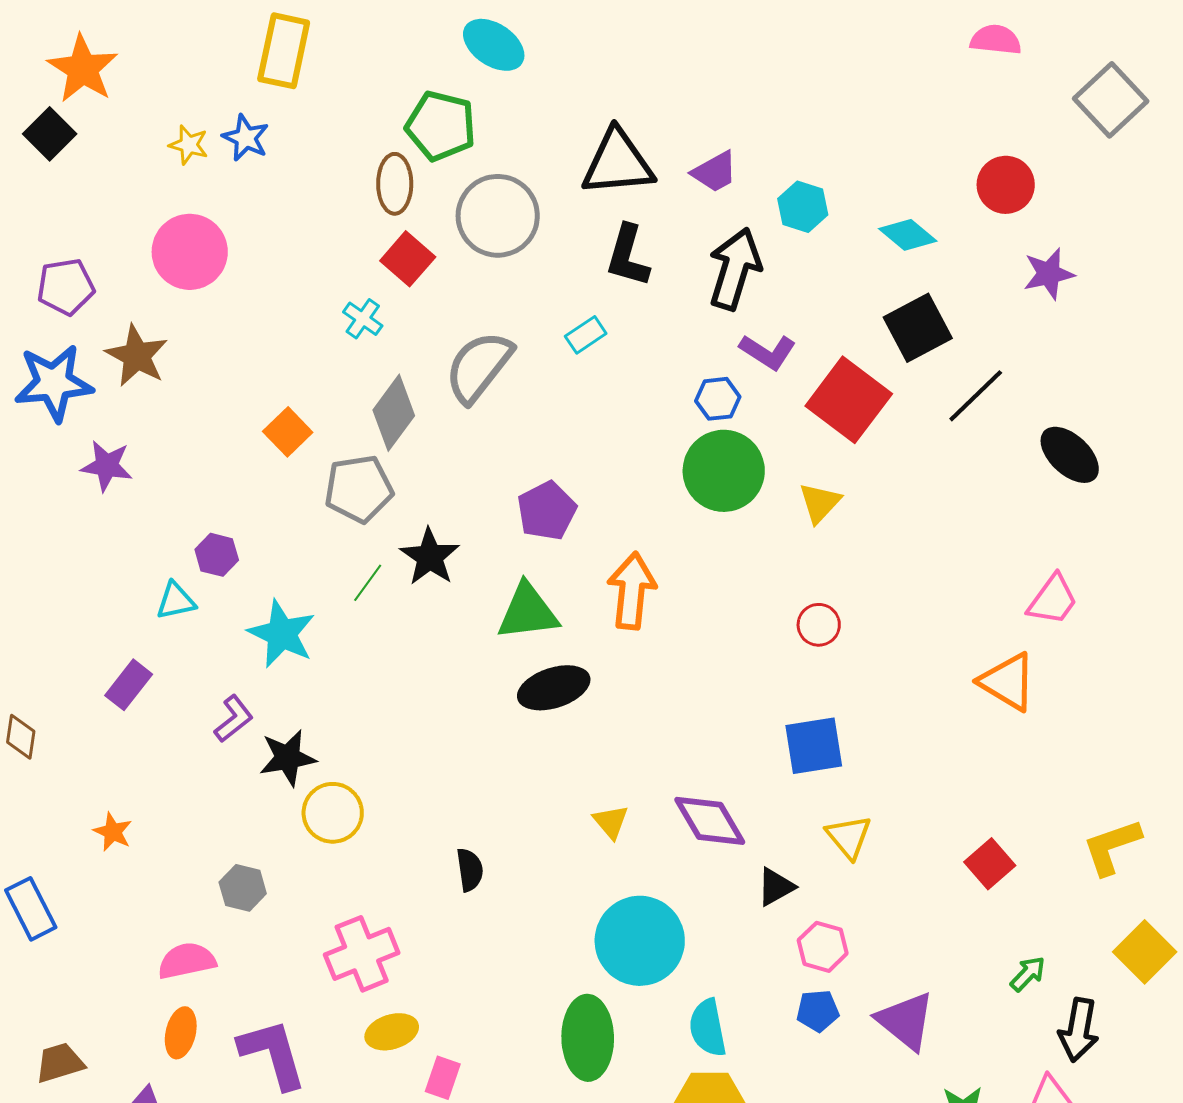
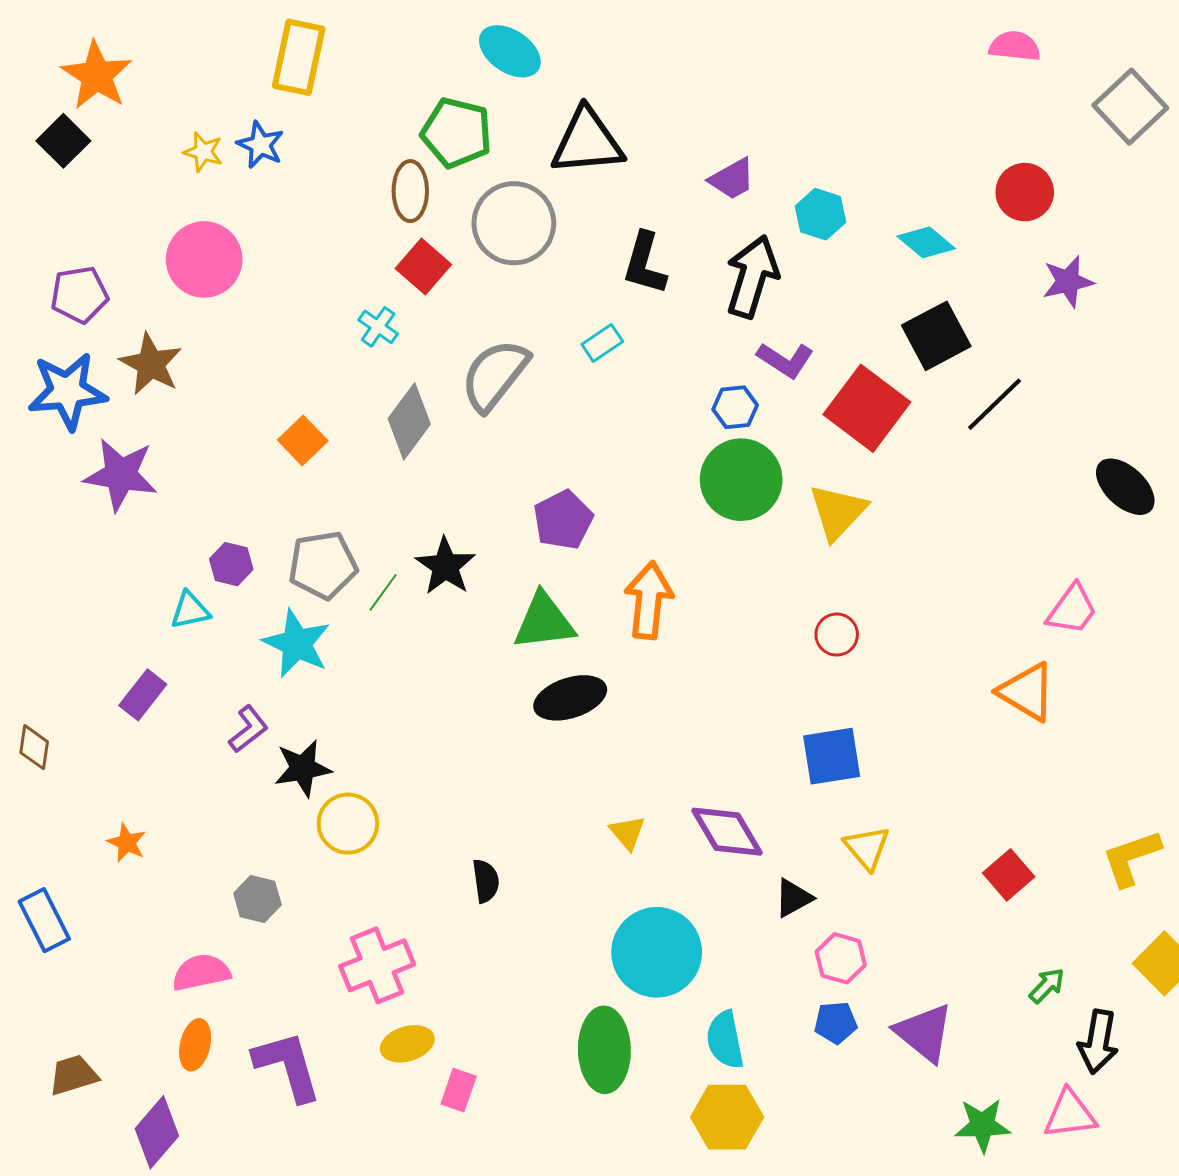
black triangle: (618, 163) -> (587, 142), moved
black ellipse: (1070, 455) -> (1125, 487), moved
purple star: (107, 466) -> (121, 475), size x1.4
gray pentagon: (359, 489) -> (323, 565), moved
yellow triangle: (820, 503) -> (838, 512), size x1.4

